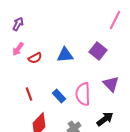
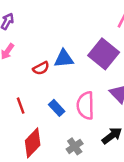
purple square: (98, 51) -> (104, 54), size x1.4
red semicircle: (35, 58) -> (41, 68), moved

